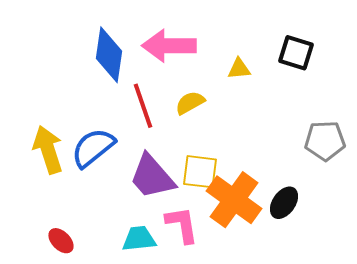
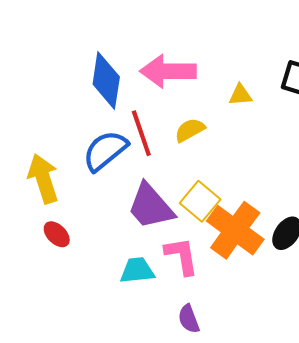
blue semicircle: (93, 148) -> (105, 151), moved
yellow square: (200, 172) -> (200, 201), turned 33
red ellipse: (61, 241) -> (57, 234), moved

